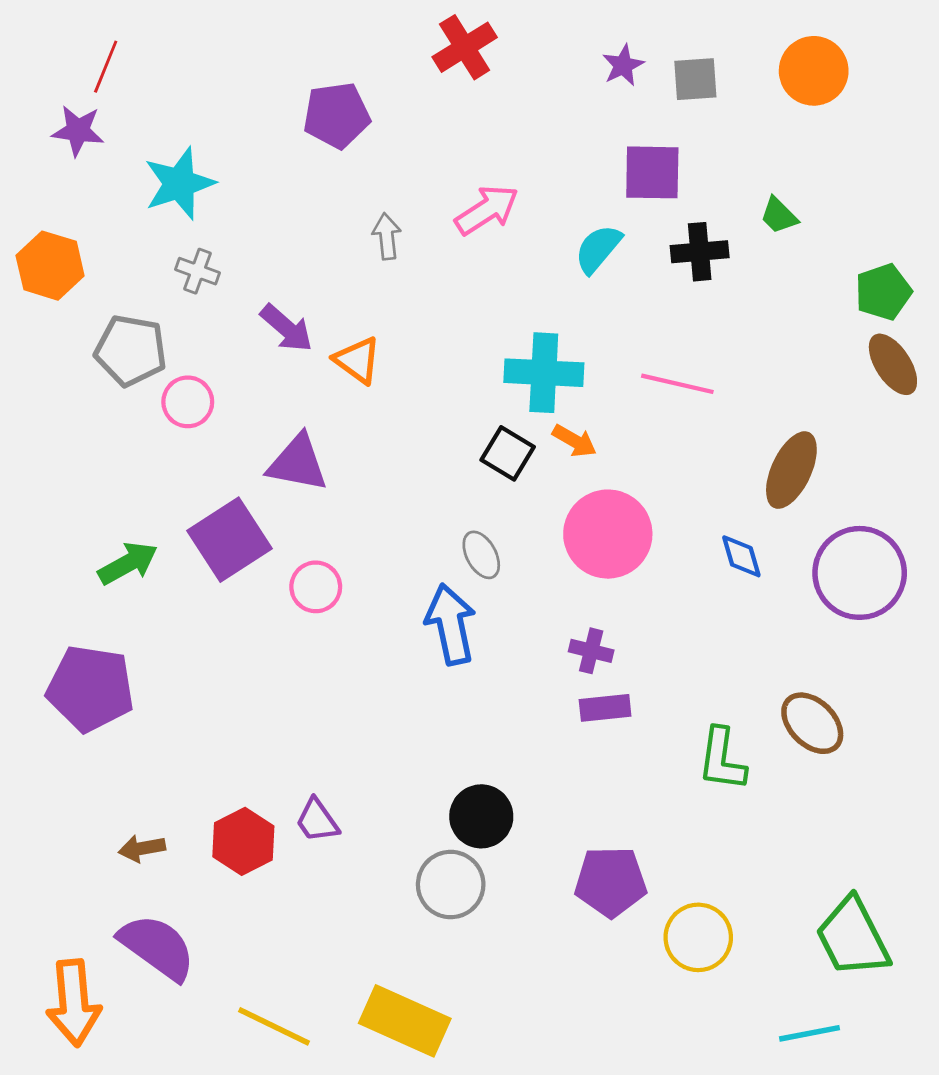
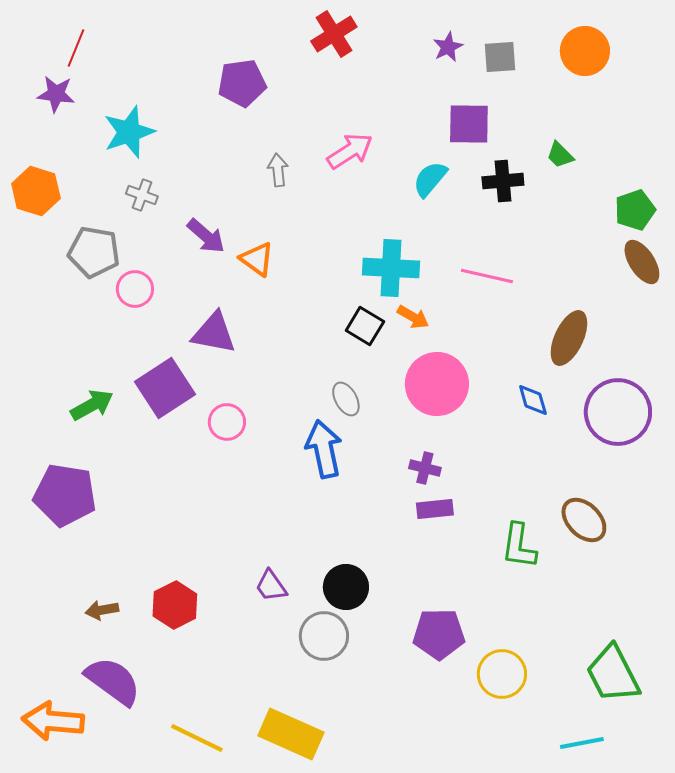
purple trapezoid: (317, 821) -> (271, 586), moved
orange arrow: (74, 1003) -> (53, 721), turned 100

